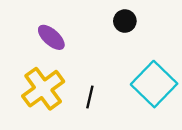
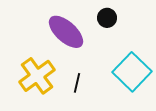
purple ellipse: (51, 37) -> (66, 32), moved, size x1.5

